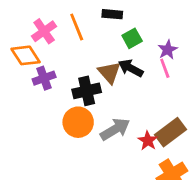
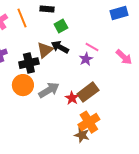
purple star: (168, 50) -> (86, 59), moved
pink line: (165, 68) -> (92, 47), moved, turned -40
brown triangle: (109, 72) -> (45, 50), turned 30

